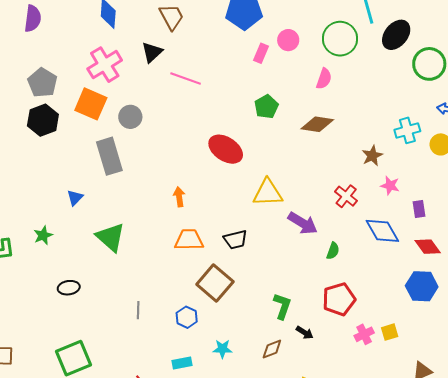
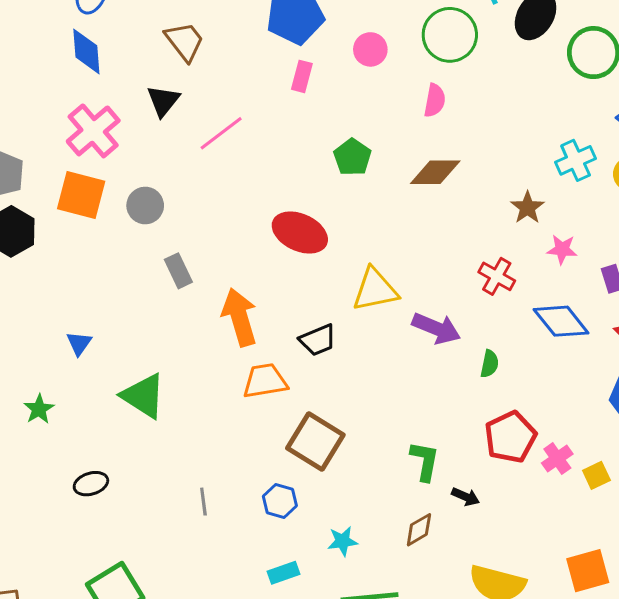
pink rectangle: (261, 53) -> (302, 76), moved
pink line: (186, 78) -> (221, 133), turned -48
gray rectangle: (109, 156) -> (178, 271), moved, size x0.6
orange arrow: (179, 197) -> (240, 317), size x1.8
black trapezoid: (236, 240) -> (318, 340), moved
pink cross: (364, 334) -> (557, 459), moved

